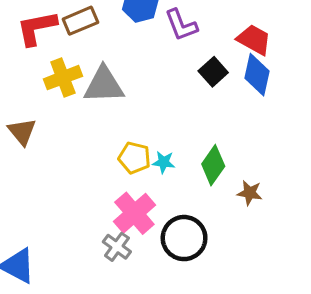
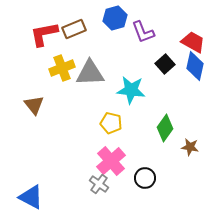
cyan star: (164, 162) -> (131, 90), moved, size x1.8
black circle: (184, 238) -> (145, 178), size x0.7

